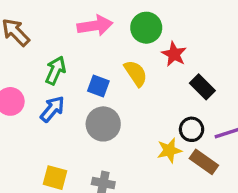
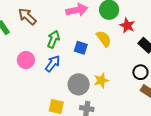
gray circle: (103, 124) -> (79, 84), moved
yellow star: (169, 150) -> (101, 80), moved

